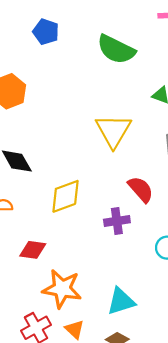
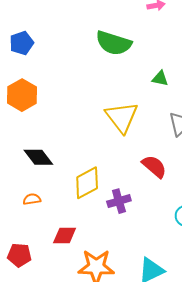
blue pentagon: (46, 32) -> (22, 43), moved, turned -30
purple cross: (117, 221) -> (119, 201), moved

